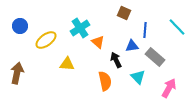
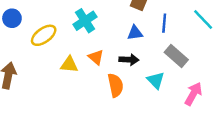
orange triangle: (98, 42) -> (96, 57), moved
blue triangle: (132, 46) -> (135, 33), moved
black arrow: (116, 60) -> (129, 60), turned 119

